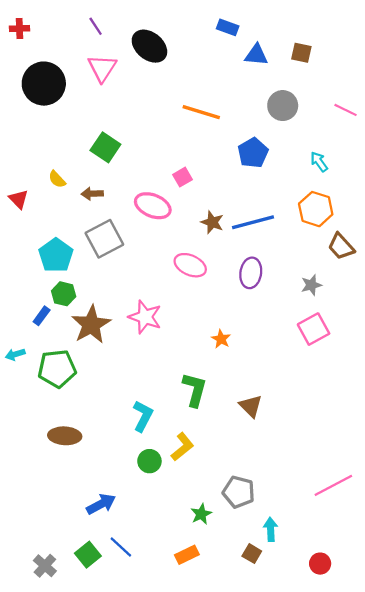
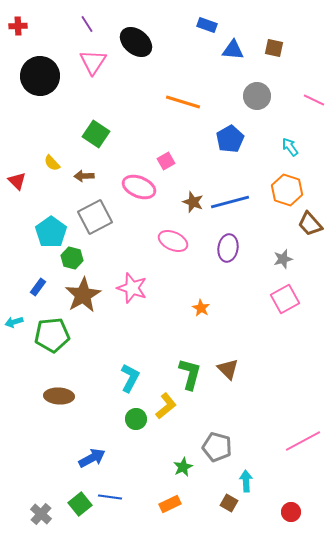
green hexagon: (64, 294) -> (72, 258), moved
green L-shape: (195, 390) -> (190, 374), moved
blue line: (121, 547) -> (110, 497), turned -35

